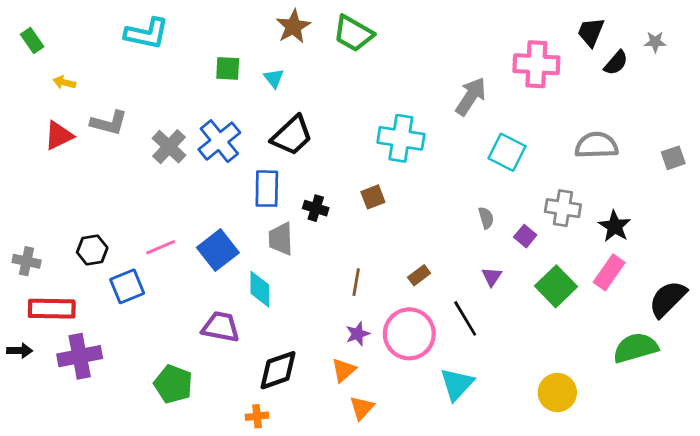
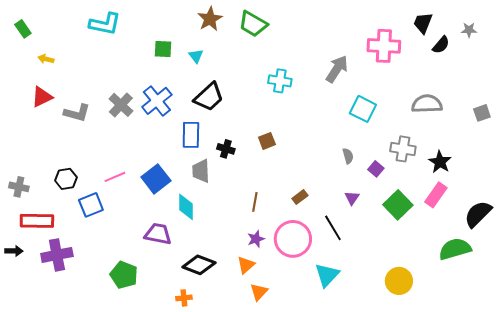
gray L-shape: (109, 123) -> (77, 113), moved
cyan cross: (401, 138) -> (280, 81), moved, size x0.7
black diamond: (278, 370) -> (199, 265), turned 40

